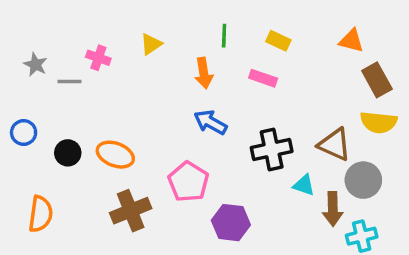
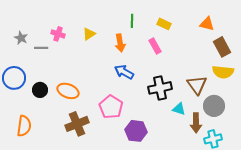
yellow triangle: (151, 44) -> (89, 34), moved
pink rectangle: (263, 78) -> (155, 46), turned 42
blue circle: (24, 132) -> (14, 78), size x1.5
brown triangle: (334, 144) -> (197, 85), turned 30

